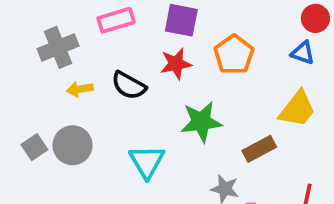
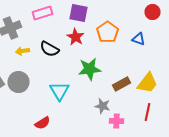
blue triangle: (303, 53) -> (138, 39), moved
red star: (176, 64) -> (76, 37), turned -30
yellow trapezoid: (297, 109) -> (148, 83), moved

